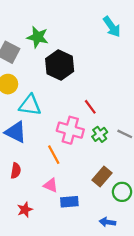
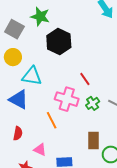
brown rectangle: (102, 177) -> (94, 141), turned -42
pink triangle: (51, 185) -> (40, 150), moved

